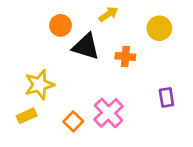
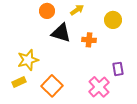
orange circle: (60, 25) -> (47, 11), moved
pink cross: (109, 113) -> (99, 87), moved
orange square: (73, 121) -> (52, 86), size x1.5

